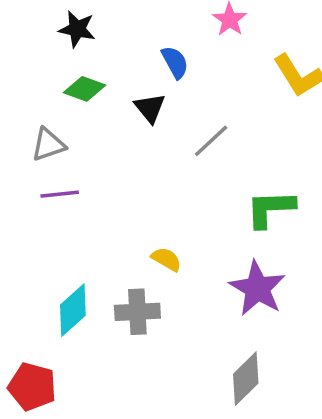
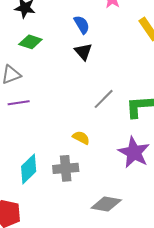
black triangle: (150, 108) -> (83, 52), moved
gray line: (211, 141) -> (104, 99), moved
gray diamond: (246, 379) -> (106, 204), moved, turned 56

